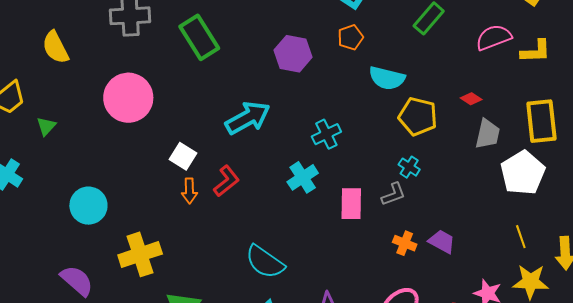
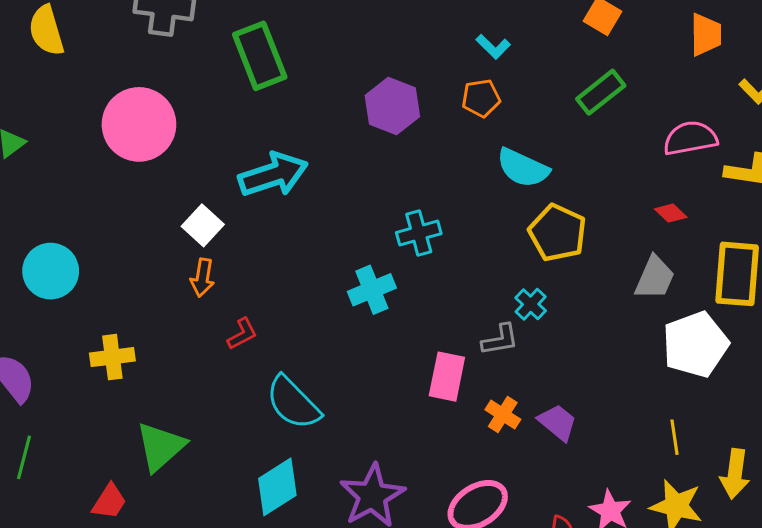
red diamond: (471, 99) -> (671, 213), moved
cyan arrow: (248, 118) -> (273, 175), moved
red L-shape: (226, 181) -> (242, 334), moved, size x0.7
pink rectangle: (351, 204) -> (447, 377), moved
yellow cross: (140, 254) -> (112, 357), size x0.7

